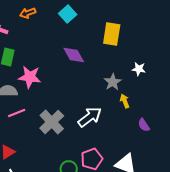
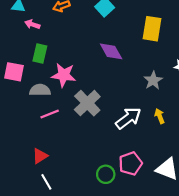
yellow arrow: (125, 101) -> (160, 116), moved
gray cross: (52, 122) -> (87, 103), moved

